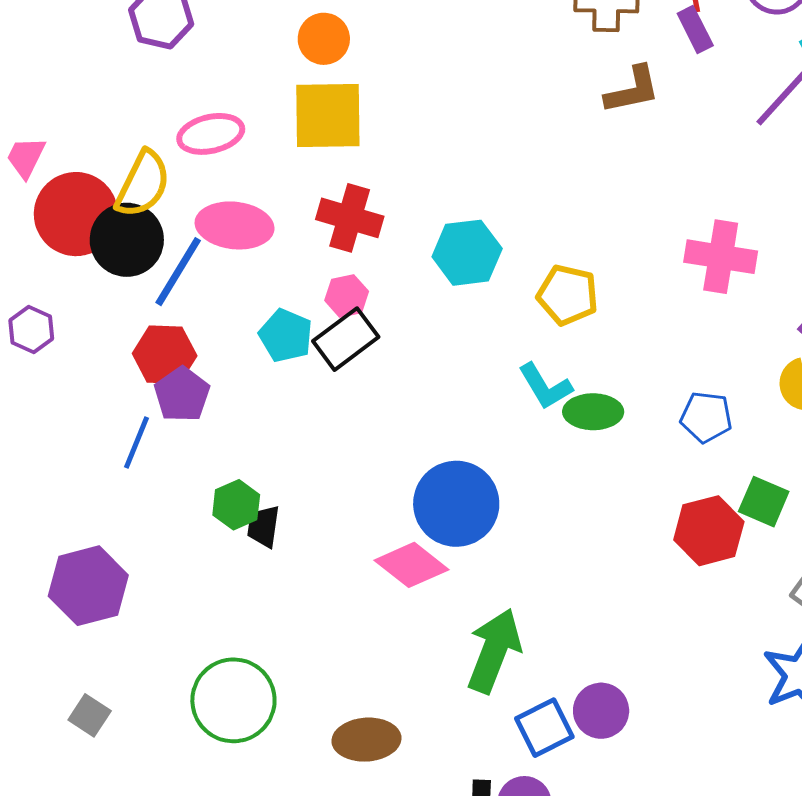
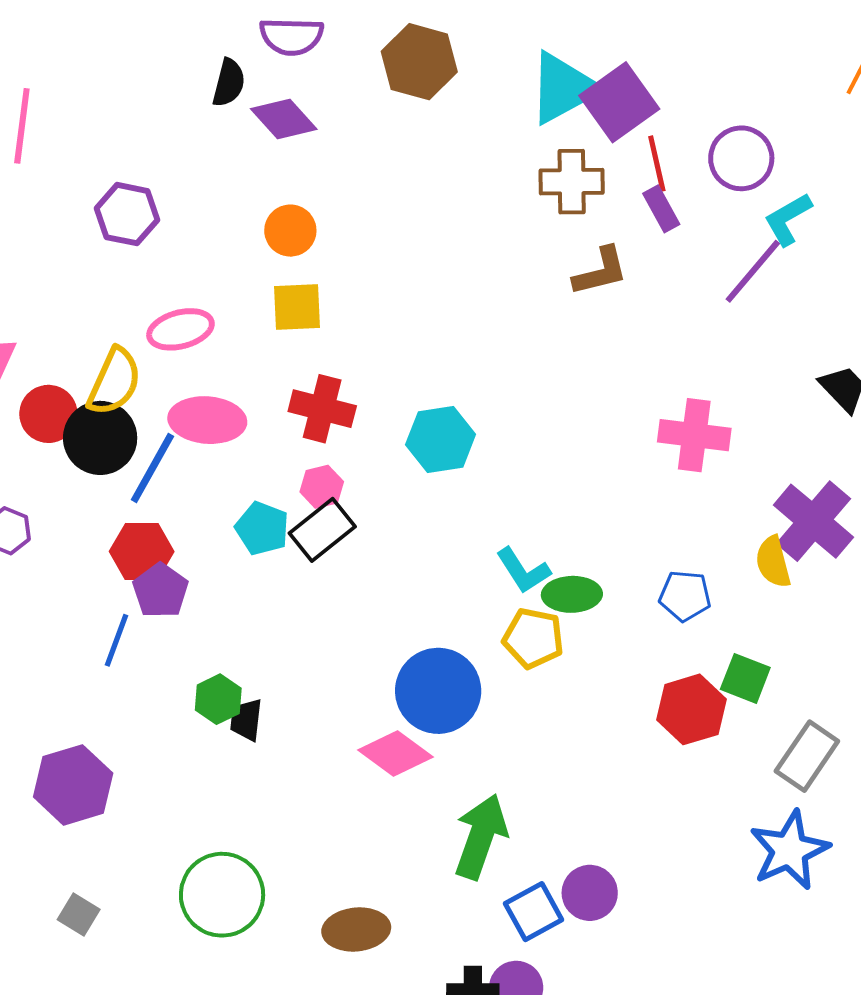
yellow square: (328, 115) -> (297, 307), size x0.7
red circle: (76, 214) -> (48, 414), size x0.7
yellow pentagon: (568, 295) -> (533, 638), moved

